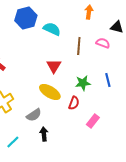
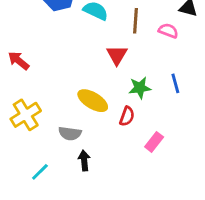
brown line: (79, 46) -> (136, 21), moved
red triangle: (54, 66) -> (117, 55), moved
gray semicircle: (34, 115) -> (70, 133), turned 42

